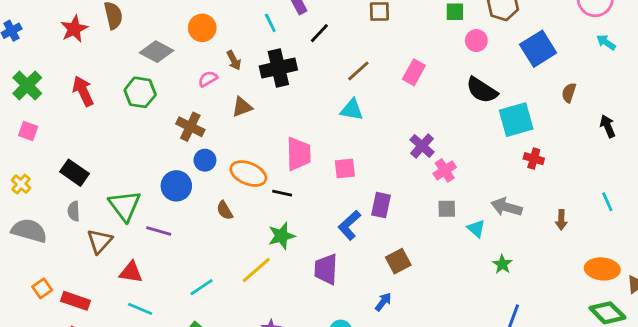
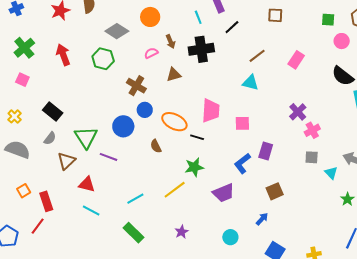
gray semicircle: (74, 211) -> (50, 138), turned -144
purple trapezoid: (326, 269) -> (224, 193), turned -120
red rectangle: (76, 301) -> (46, 201), turned 48

